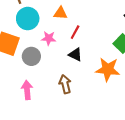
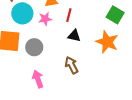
pink star: (49, 38) -> (45, 19), moved
orange star: (108, 69) -> (107, 42), turned 30

